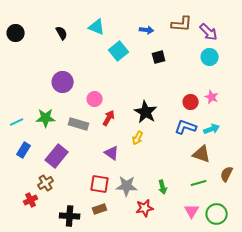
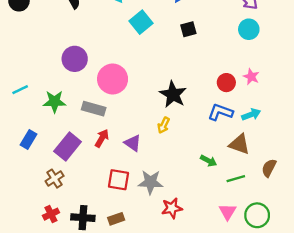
pink circle: (95, 99) -> (113, 79), size x1.6
red arrow: (109, 118) -> (102, 138), moved
cyan line: (17, 122) -> (20, 90), moved
green arrow: (163, 187) -> (209, 161), moved, turned -48
red cross: (31, 200) -> (51, 214), moved
brown rectangle: (100, 209) -> (116, 219), moved

